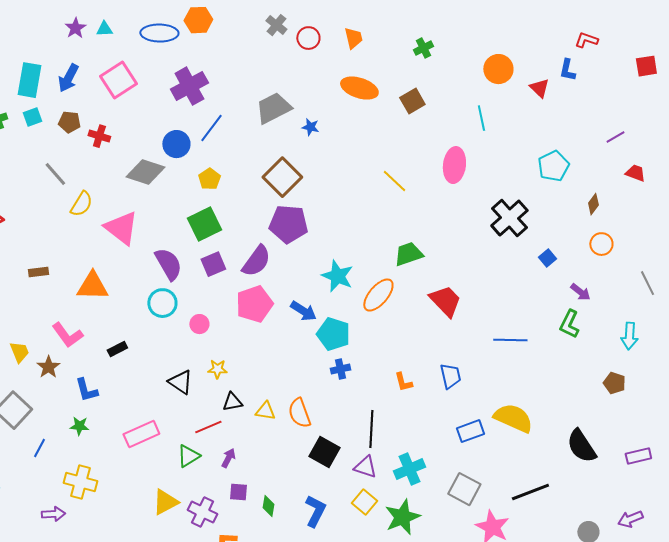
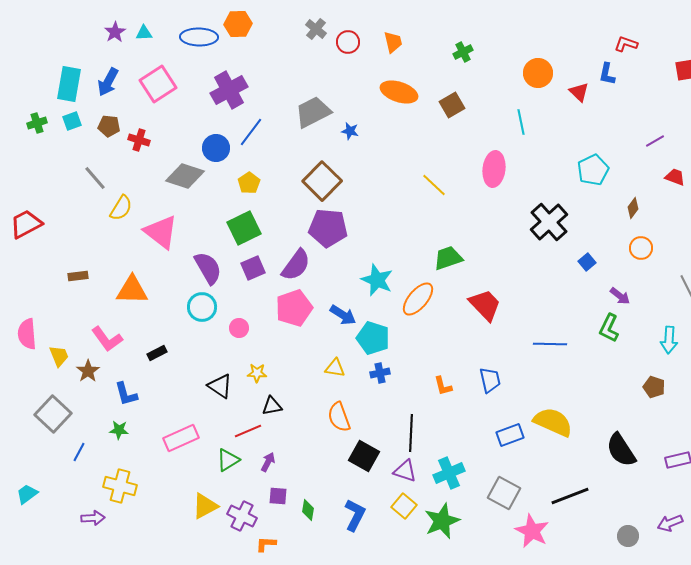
yellow triangle: (265, 411) -> (335, 368), moved

